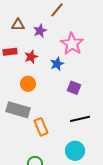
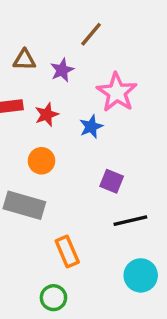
purple square: (74, 88) -> (112, 181), moved
orange rectangle: (41, 127) -> (67, 251), moved
cyan circle: (75, 151) -> (141, 275), moved

